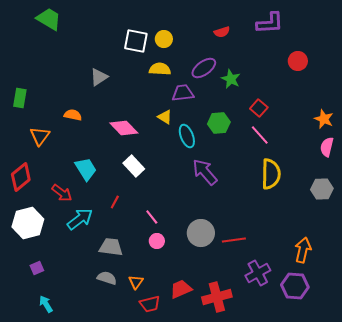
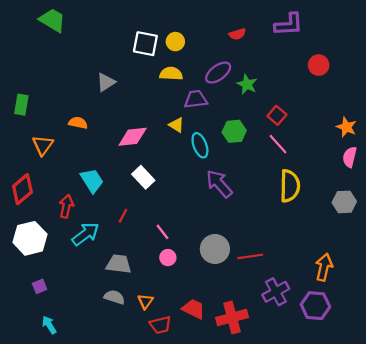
pink diamond: (124, 128) -> (133, 137), turned -52
red arrow: (62, 193) -> (66, 206), turned -115
red trapezoid: (181, 289) -> (194, 309), turned 50

